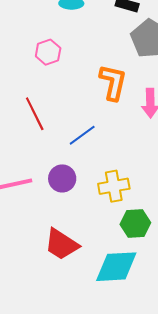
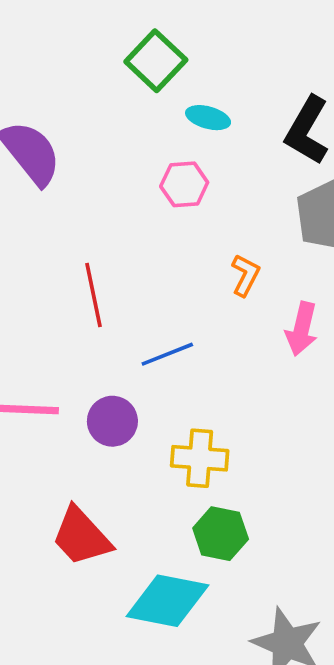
pink hexagon: (48, 52) -> (184, 184), moved
orange L-shape: (113, 82) -> (245, 275), size x0.6

